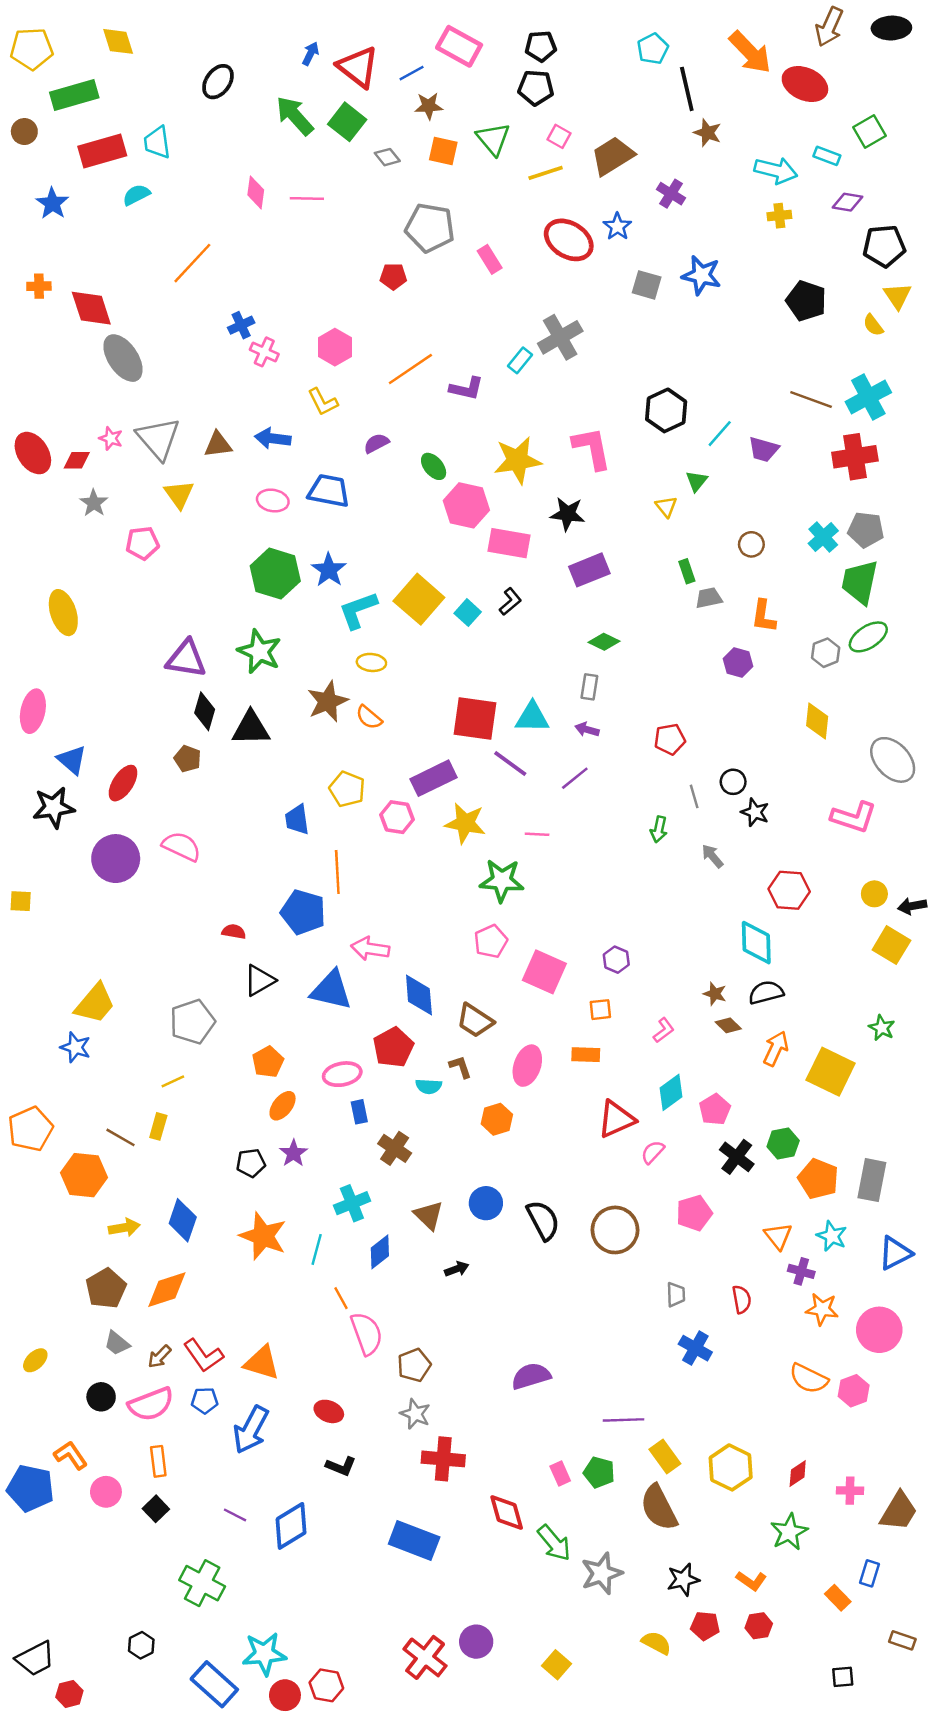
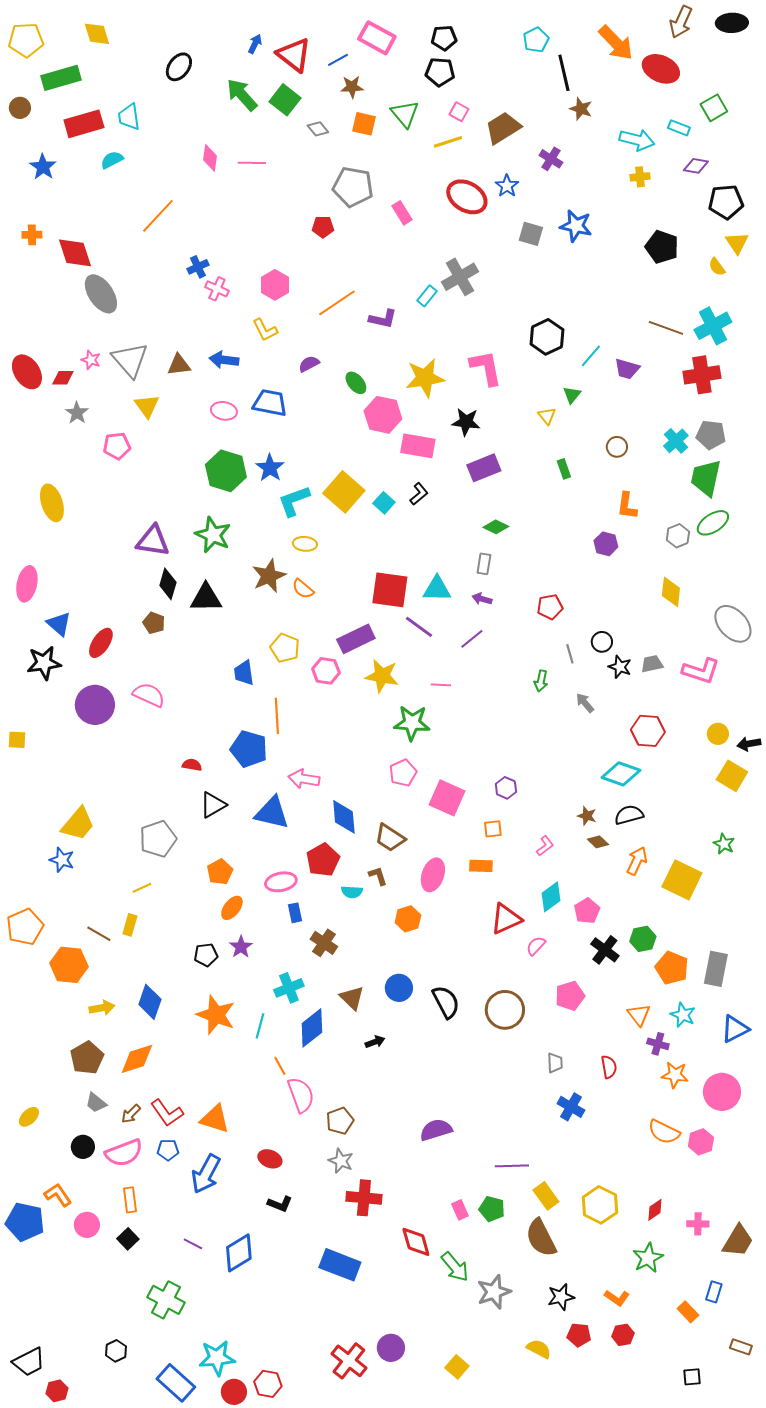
gray trapezoid: (709, 598) -> (652, 664), moved
cyan diamond: (756, 943) -> (621, 774), turned -69
blue diamond: (380, 1252) -> (312, 1028), size x1.4

